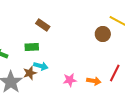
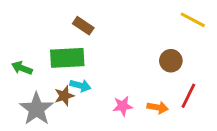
brown circle: (103, 34) -> (171, 61), moved
green rectangle: (32, 47) -> (67, 58), size x1.6

